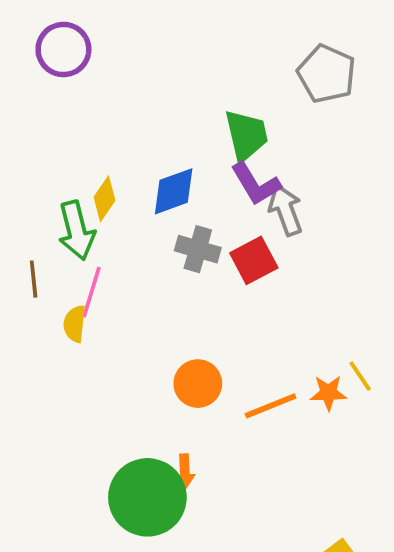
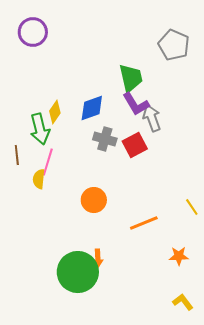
orange circle: (198, 384) -> (94, 200), moved
orange star: (328, 393) -> (179, 256), moved

